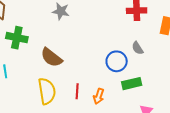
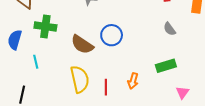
blue circle: (117, 61) -> (112, 35), moved
red line: (77, 91) -> (106, 87), moved

